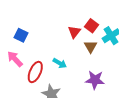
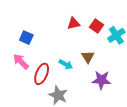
red triangle: (74, 32) -> (74, 23), moved, turned 40
brown triangle: (91, 47) -> (88, 57), moved

